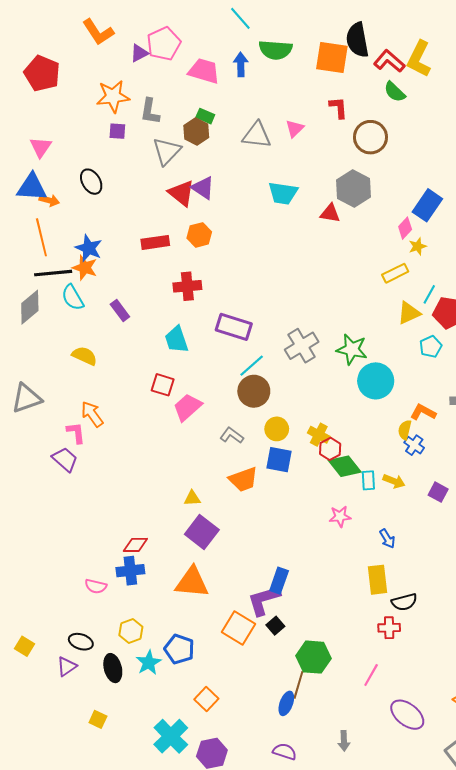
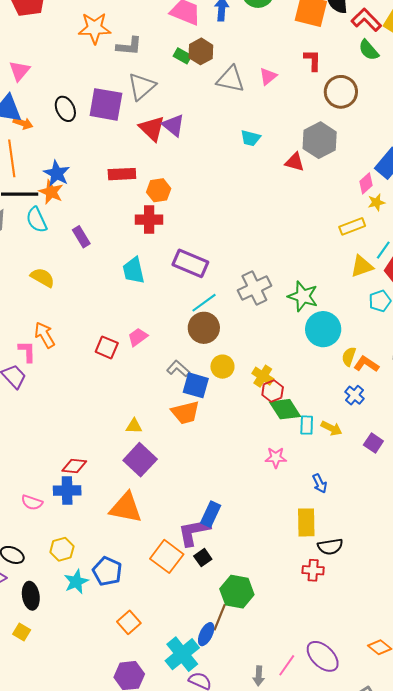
gray L-shape: (150, 111) -> (129, 46), turned -100
purple square: (117, 131) -> (106, 104), moved, size x2.0
brown hexagon: (196, 131) -> (201, 51), moved
cyan trapezoid: (283, 193) -> (251, 138), size x0.7
orange hexagon: (199, 235) -> (159, 190), moved
red square: (163, 385) -> (107, 347), moved
pink trapezoid: (187, 407) -> (138, 337), size x0.7
yellow semicircle: (405, 430) -> (349, 357), moved
blue square: (279, 460) -> (196, 385), moved
black ellipse: (113, 668) -> (31, 596), moved
pink line: (371, 675) -> (287, 665), moved
cyan cross: (171, 736) -> (182, 654), moved

